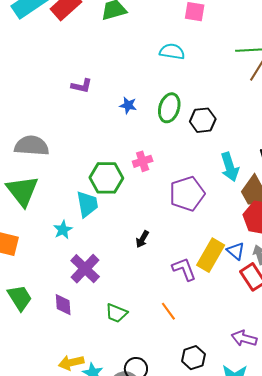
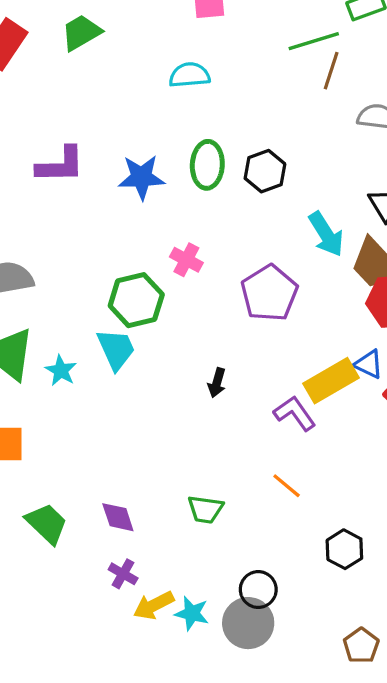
purple L-shape: (82, 86) -> (60, 165), size x1.5
blue star: (128, 105) -> (141, 177), size x1.6
pink cross: (143, 161) -> (186, 260), turned -30
cyan star: (63, 230) -> (61, 370), moved
yellow rectangle: (211, 255) -> (331, 381), turned 44
purple cross: (85, 269) -> (123, 574), moved, size x0.6

